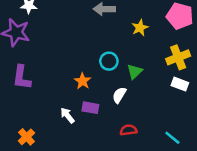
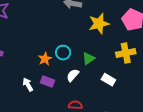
yellow star: (140, 28) -> (99, 24), size x1.5
cyan circle: (109, 61) -> (63, 53), moved
white rectangle: (180, 84) -> (108, 80), moved

